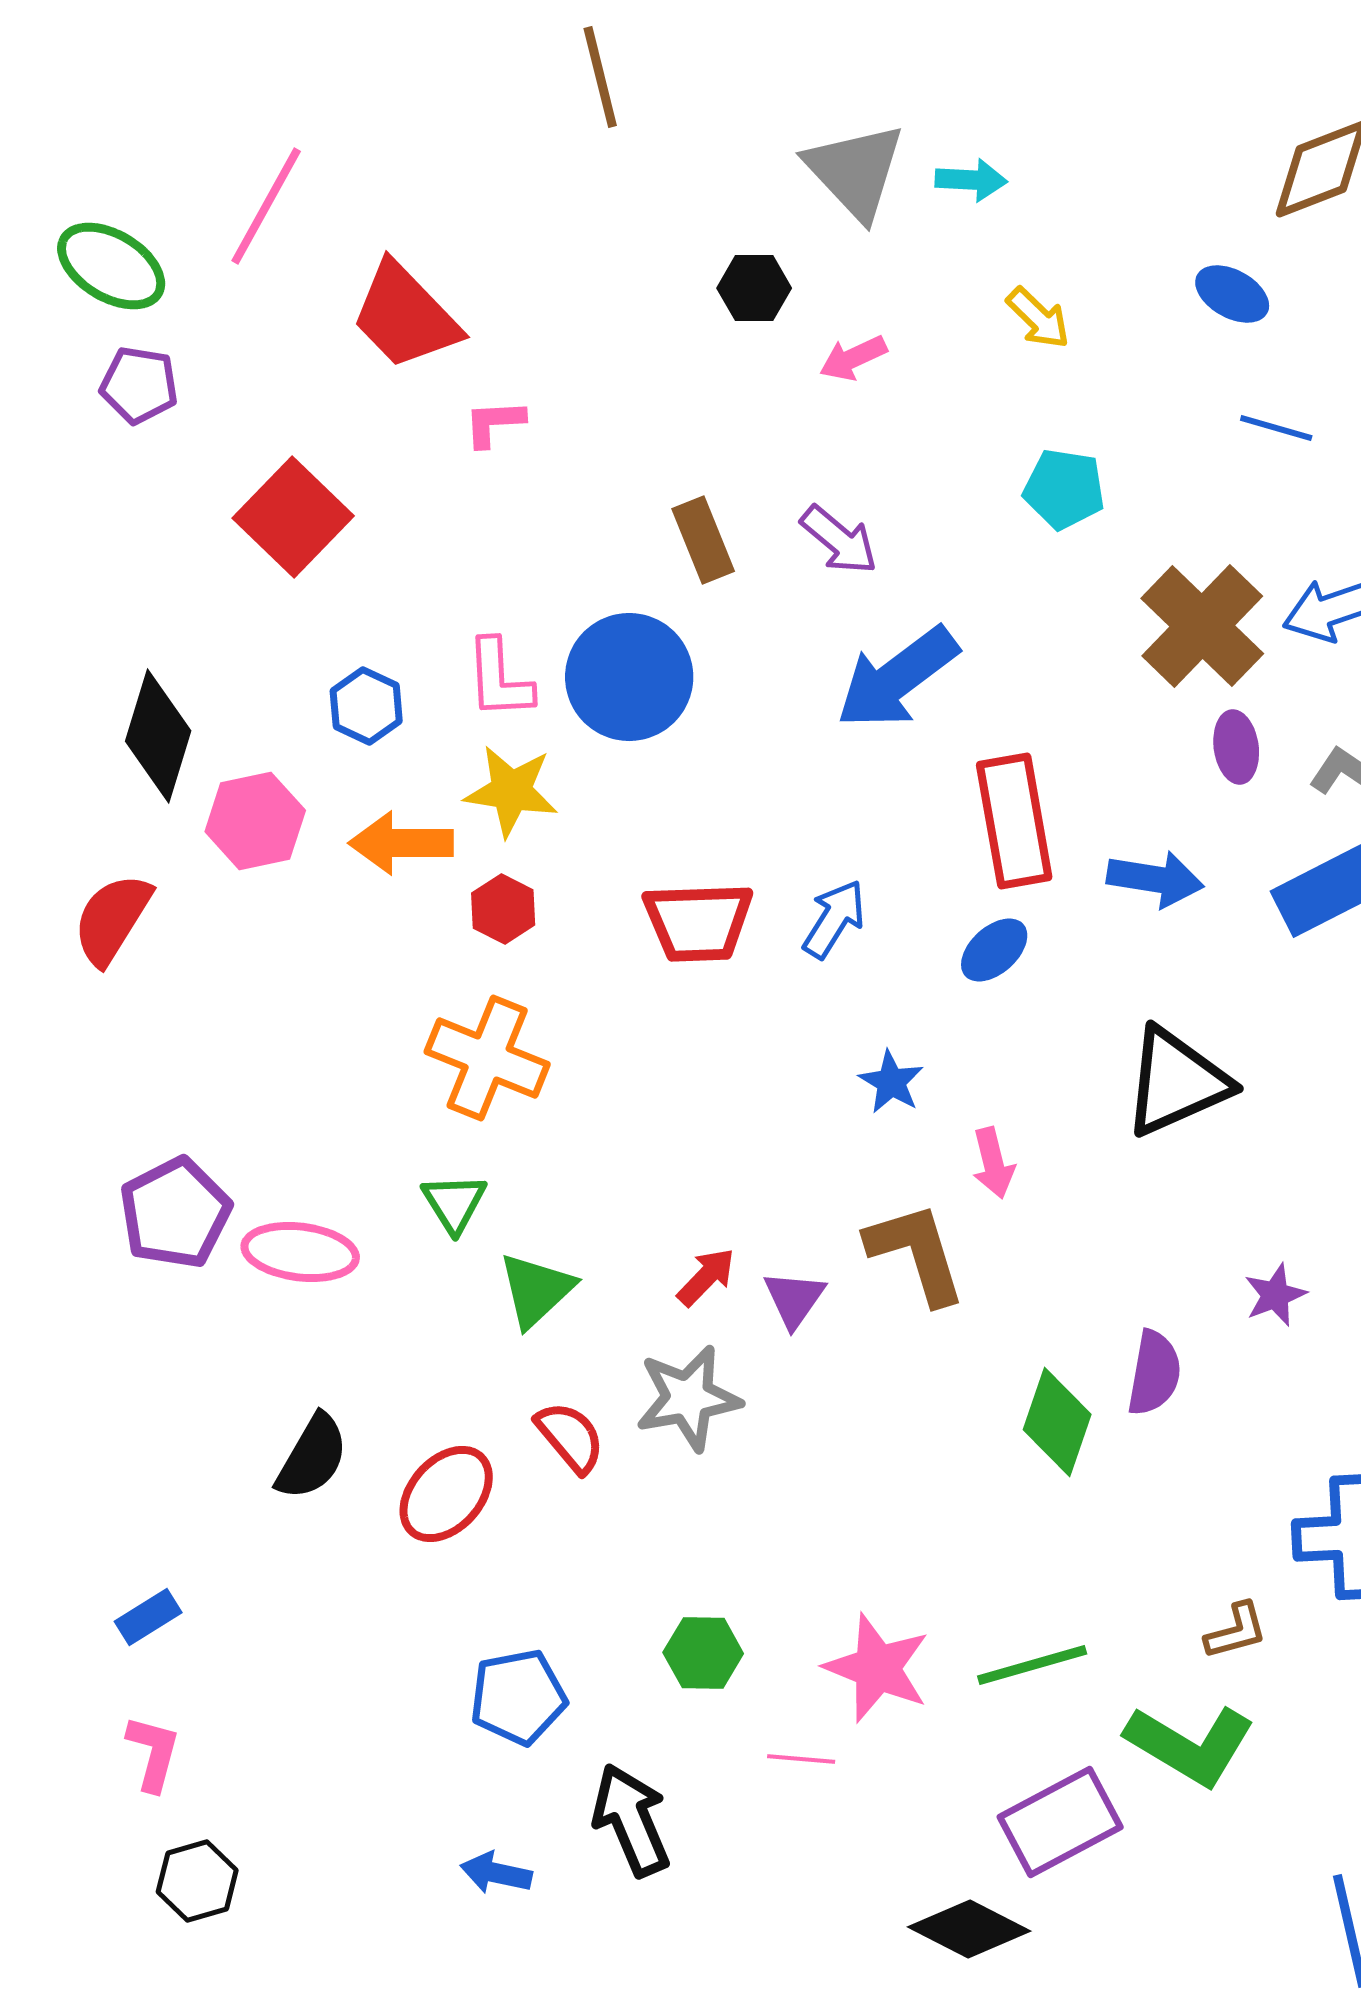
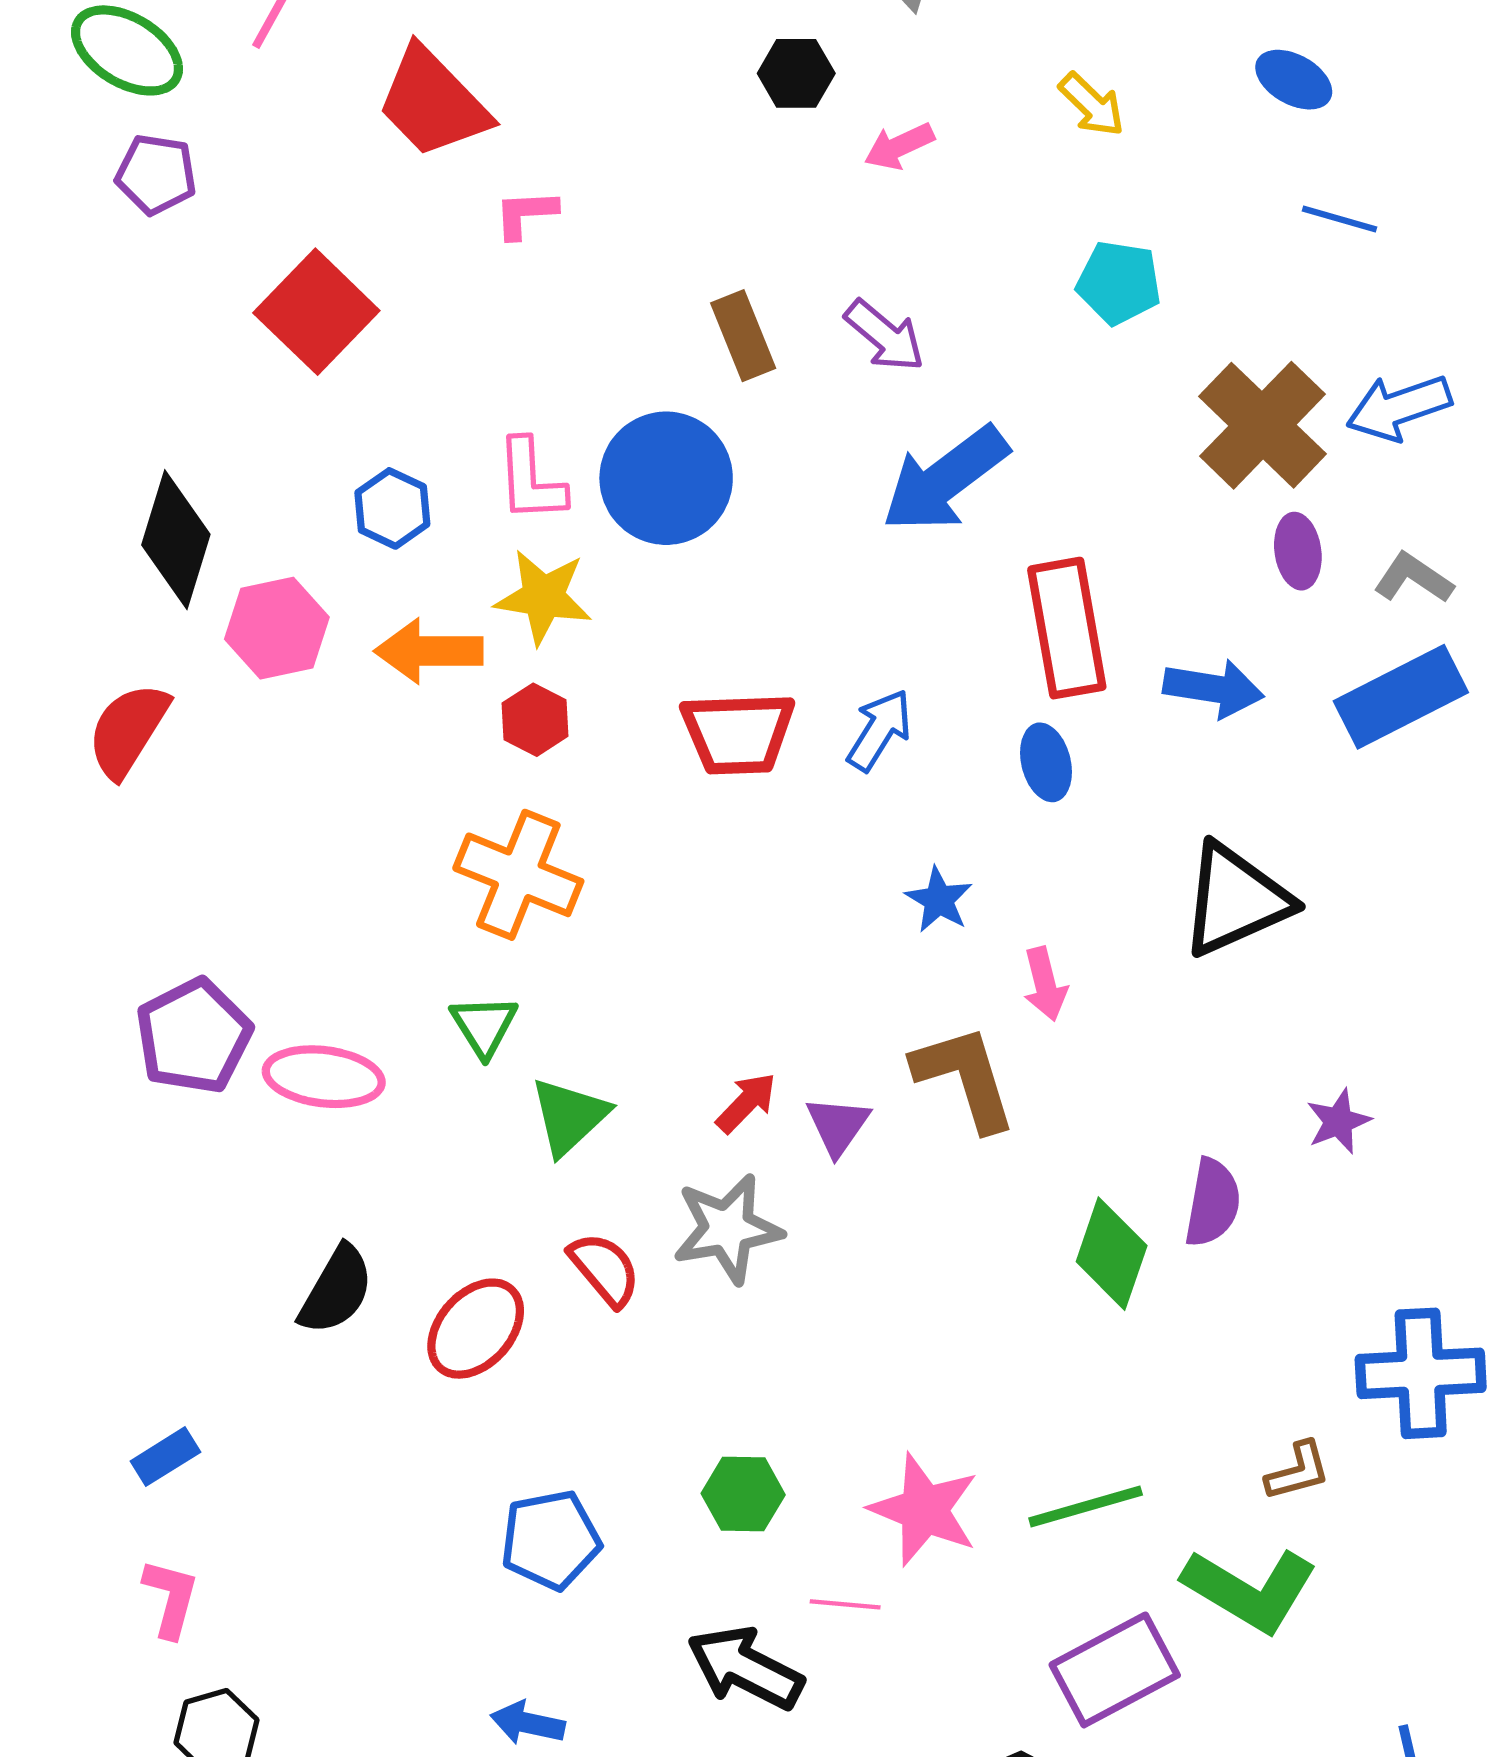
blue ellipse: (994, 950) -> (1046, 762), turned -62
black arrow: (631, 1820) -> (745, 1668), moved, turned -40

